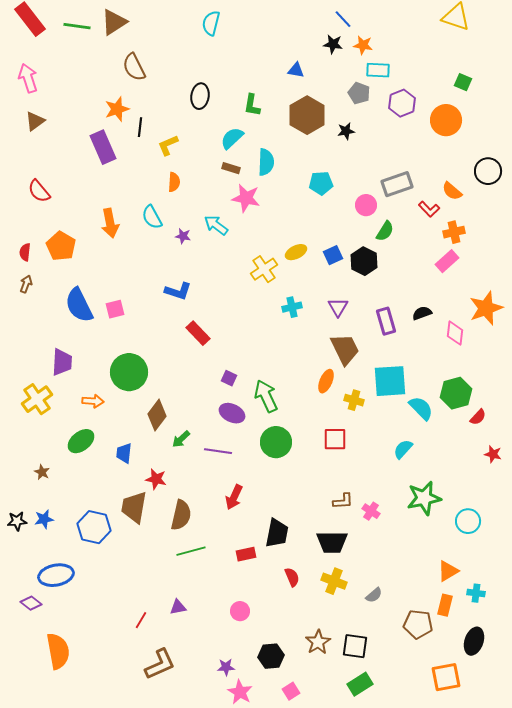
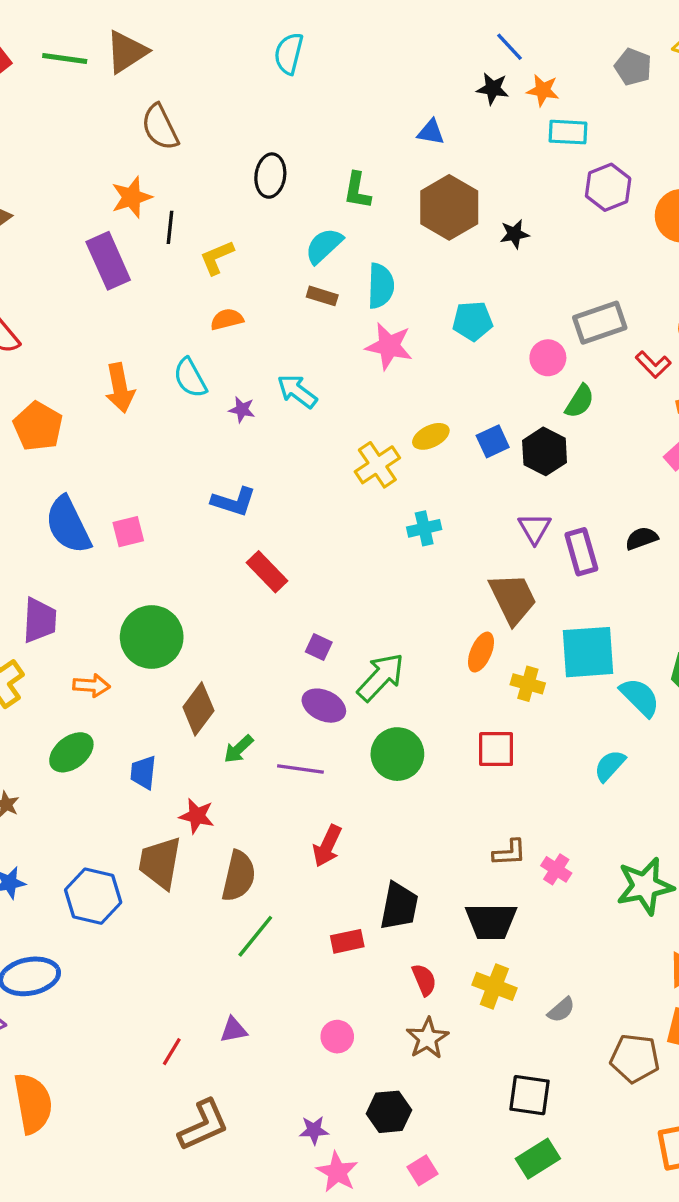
gray pentagon: (359, 93) -> (633, 67), moved
orange semicircle: (174, 182) -> (227, 319), turned -108
pink star: (246, 198) -> (389, 346), moved
purple triangle: (338, 307) -> (535, 528), moved
green arrow: (266, 396) -> (381, 677), turned 68
green star: (424, 498) -> (645, 886), moved
green line: (191, 551) -> (255, 936), turned -36
brown star: (318, 642) -> (428, 1038), moved

